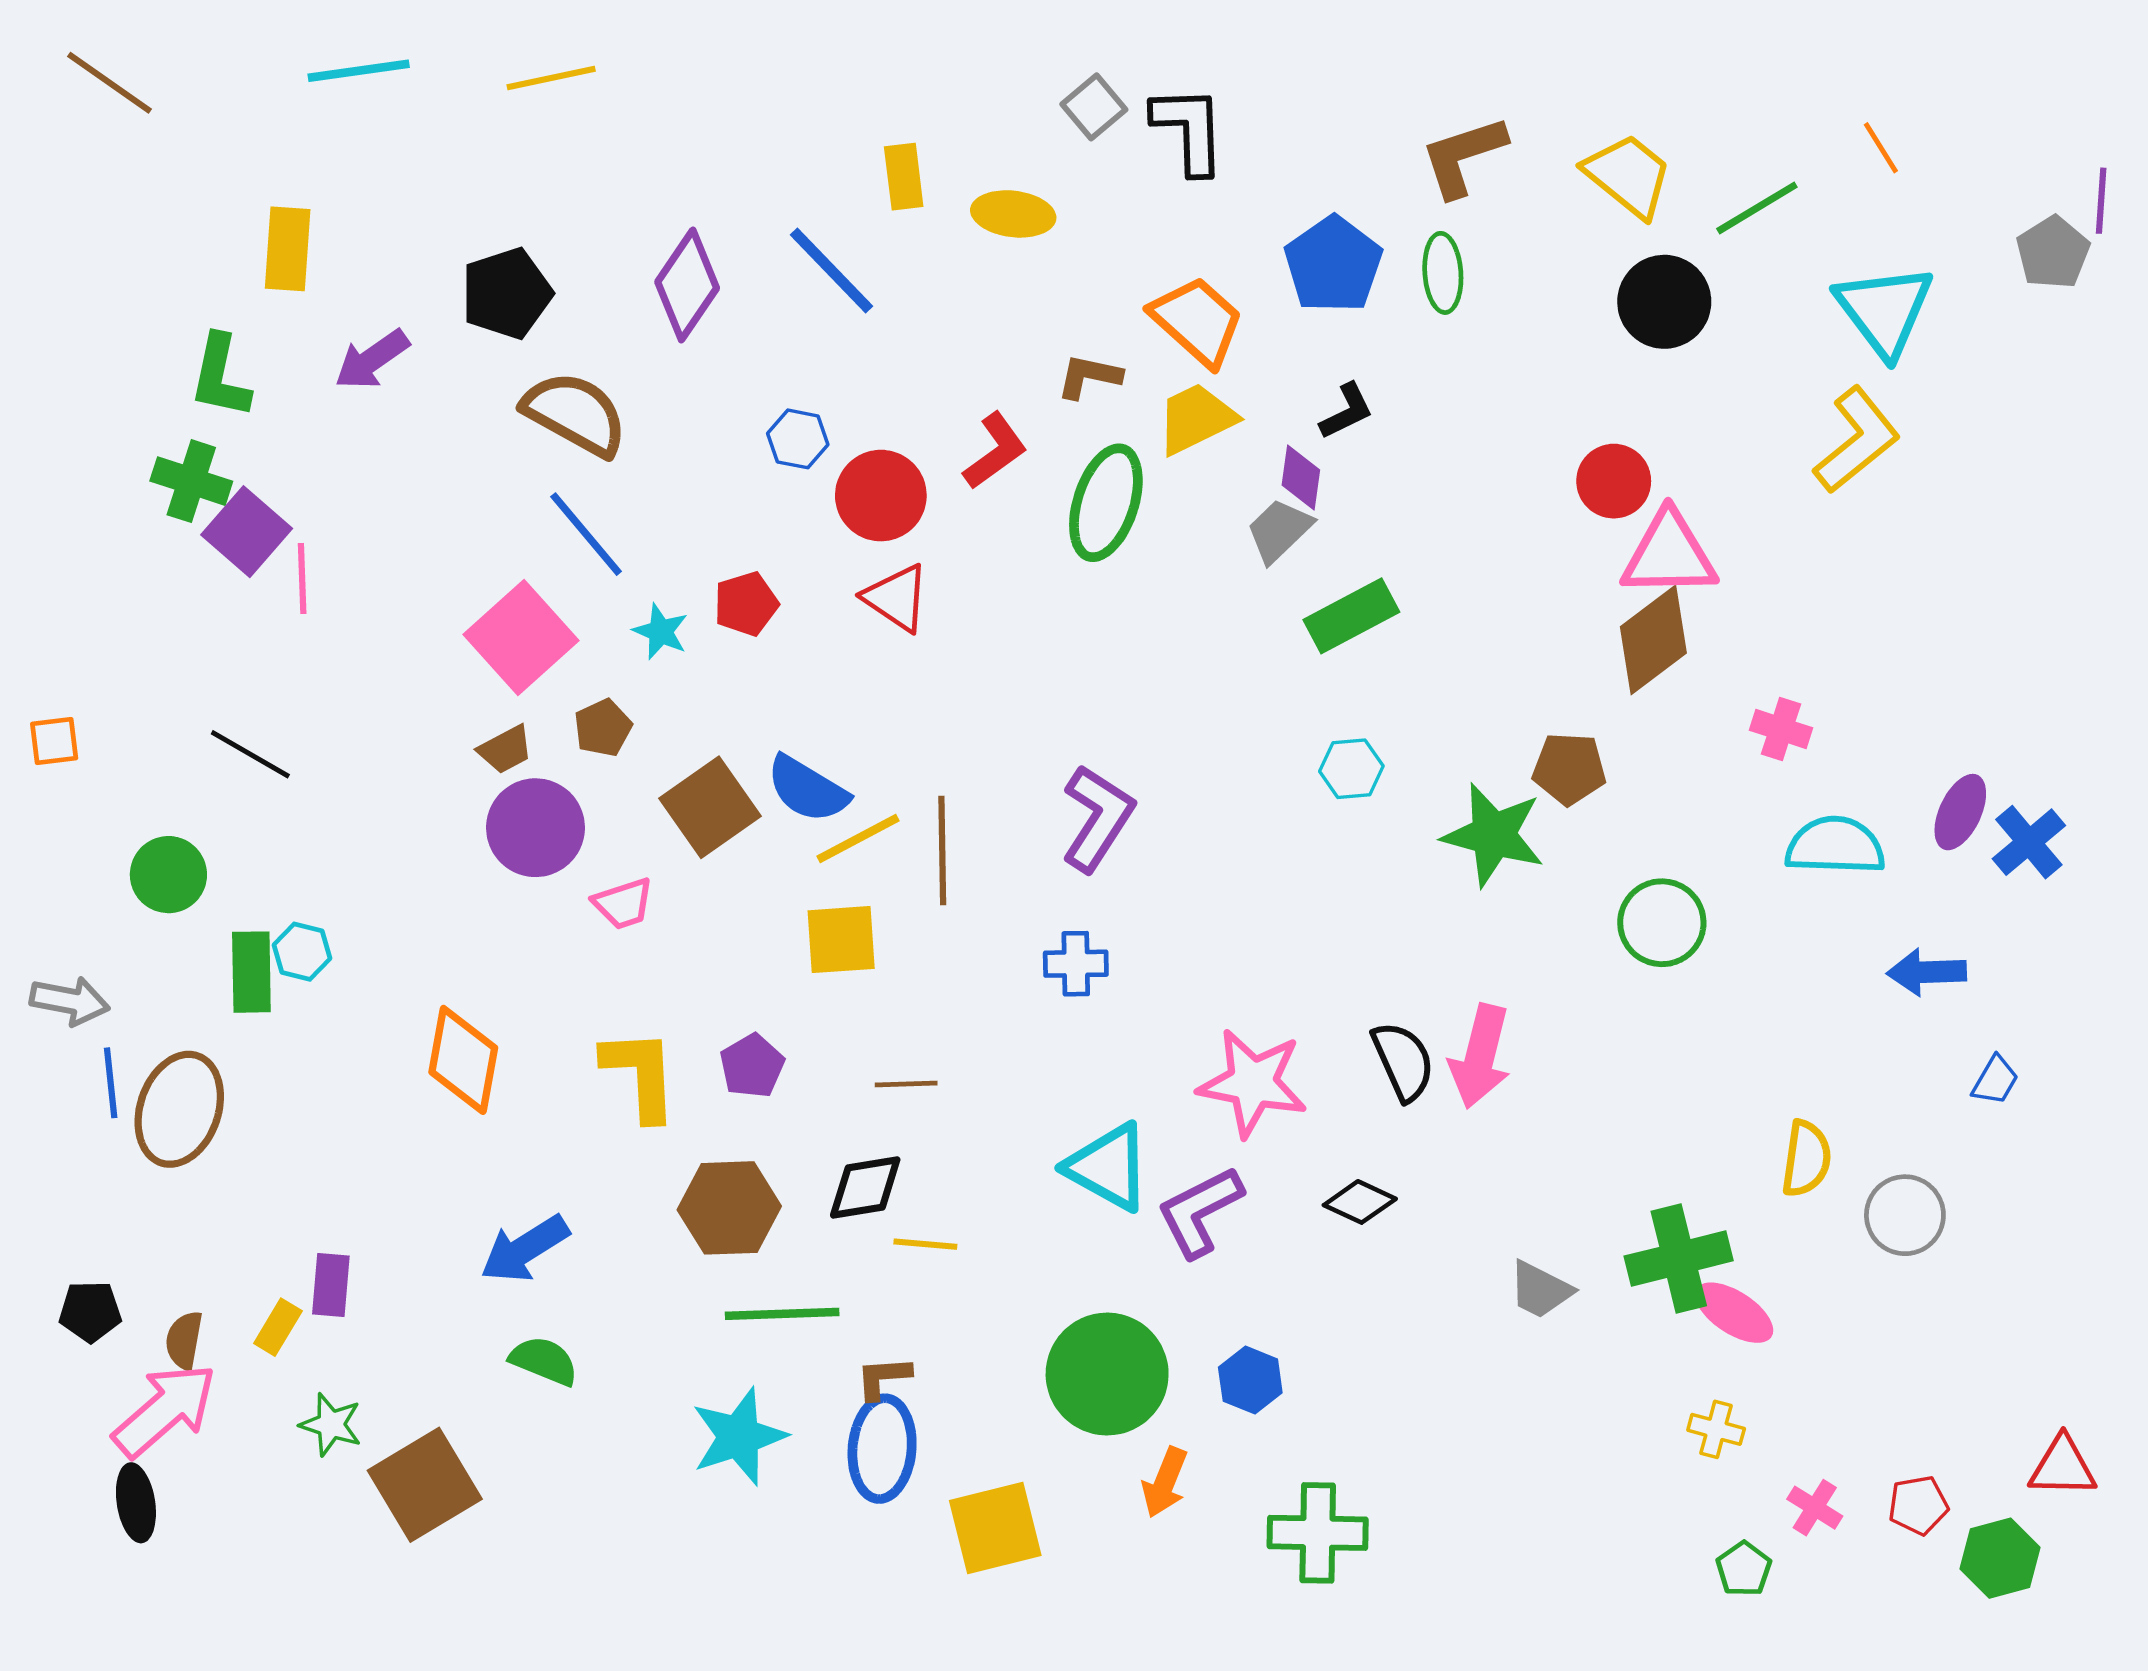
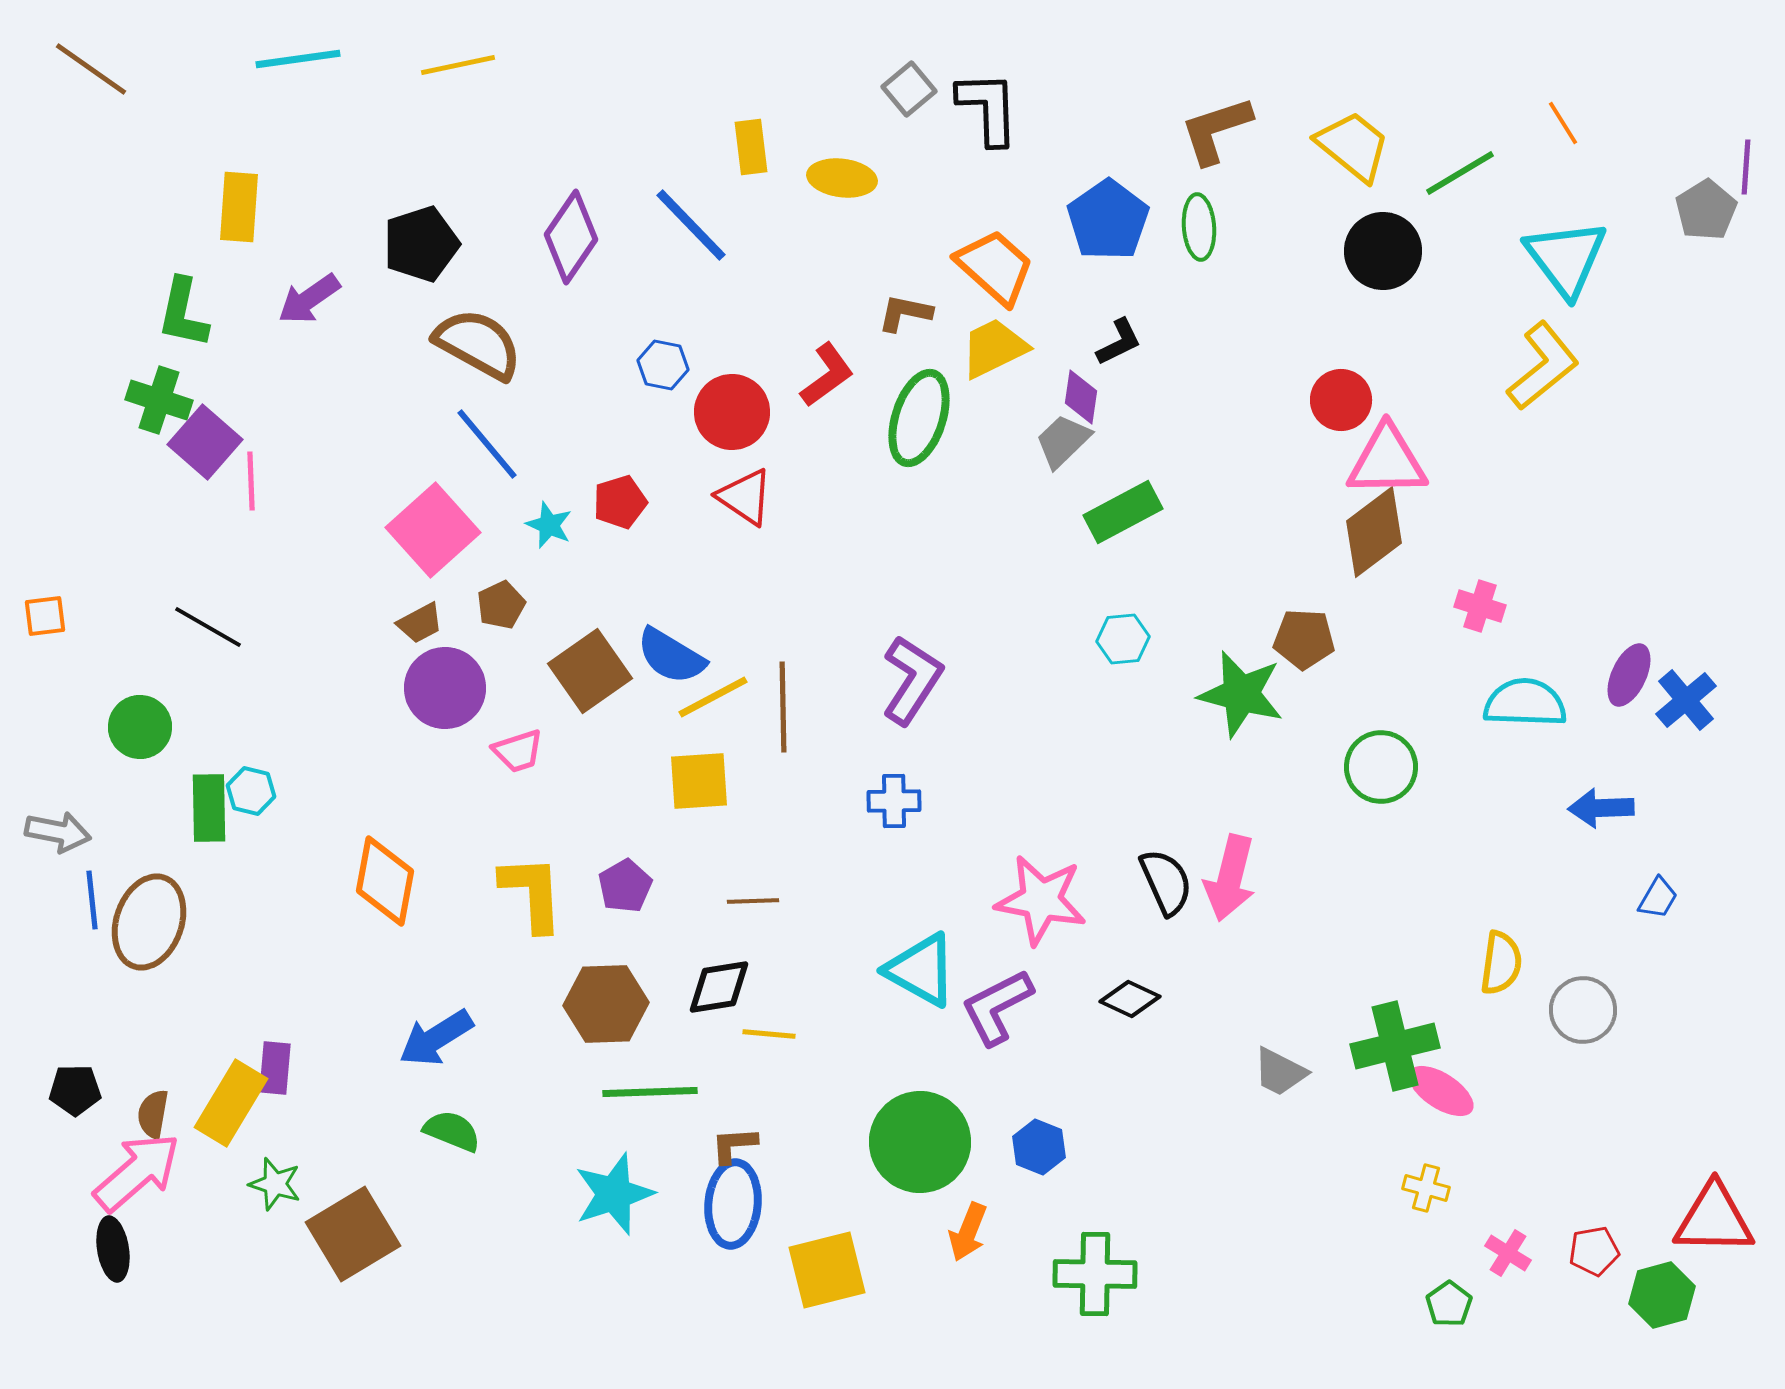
yellow rectangle: (278, 1327) -> (231, 1103), size x1.8
red triangle: (2063, 1467) -> (1714, 1219), size x1.4

